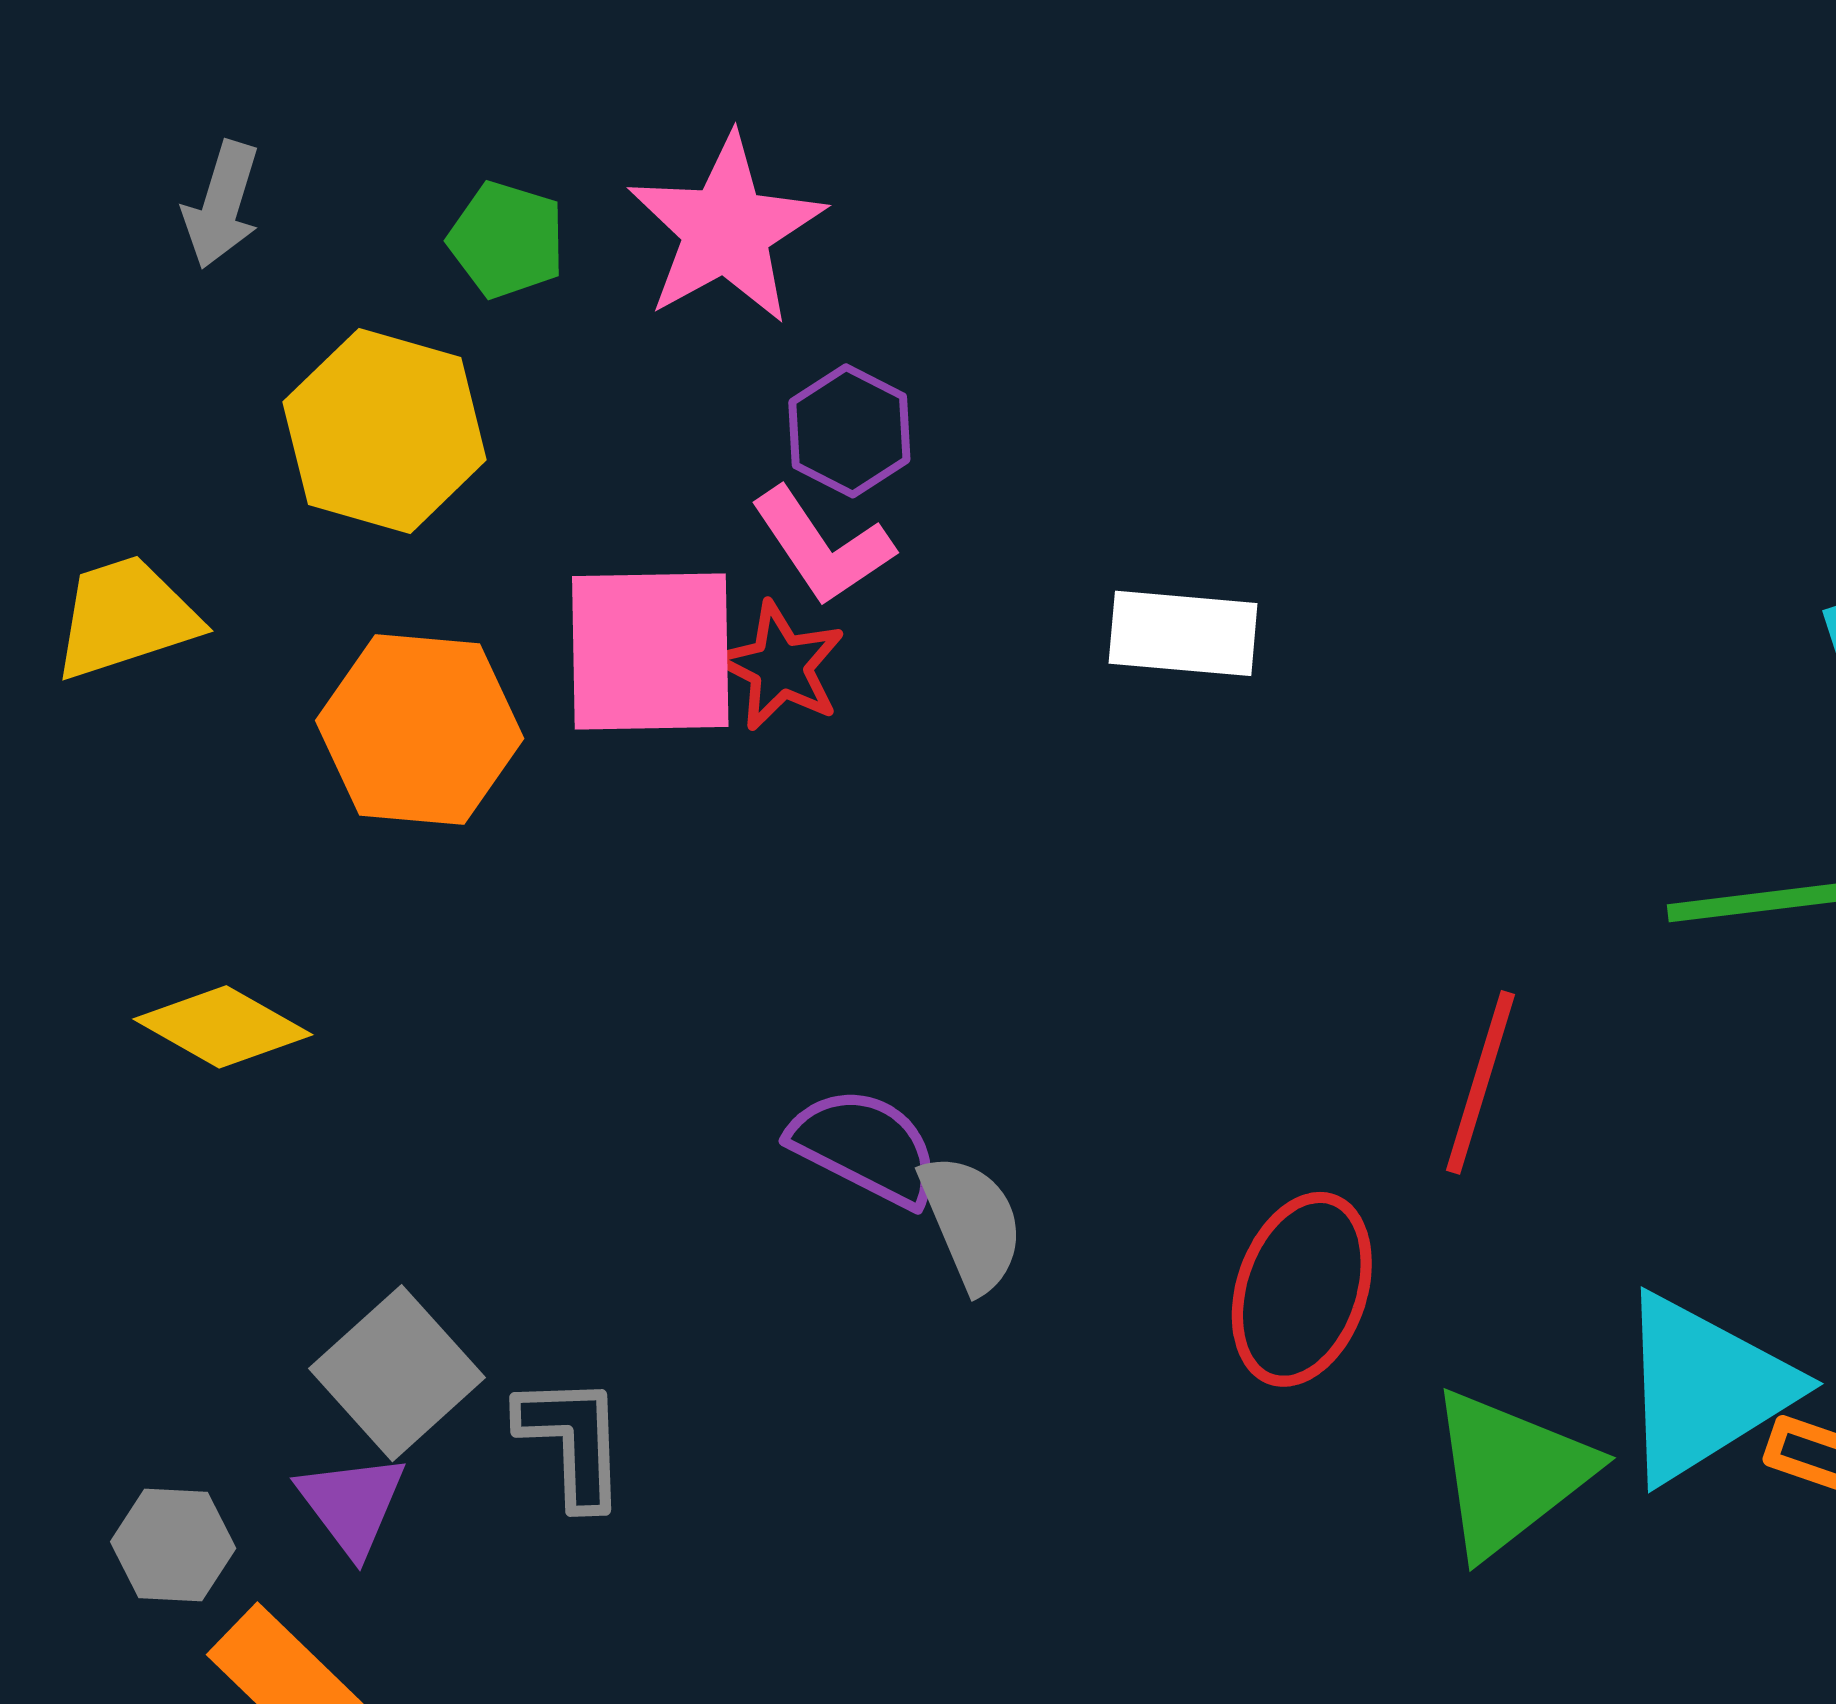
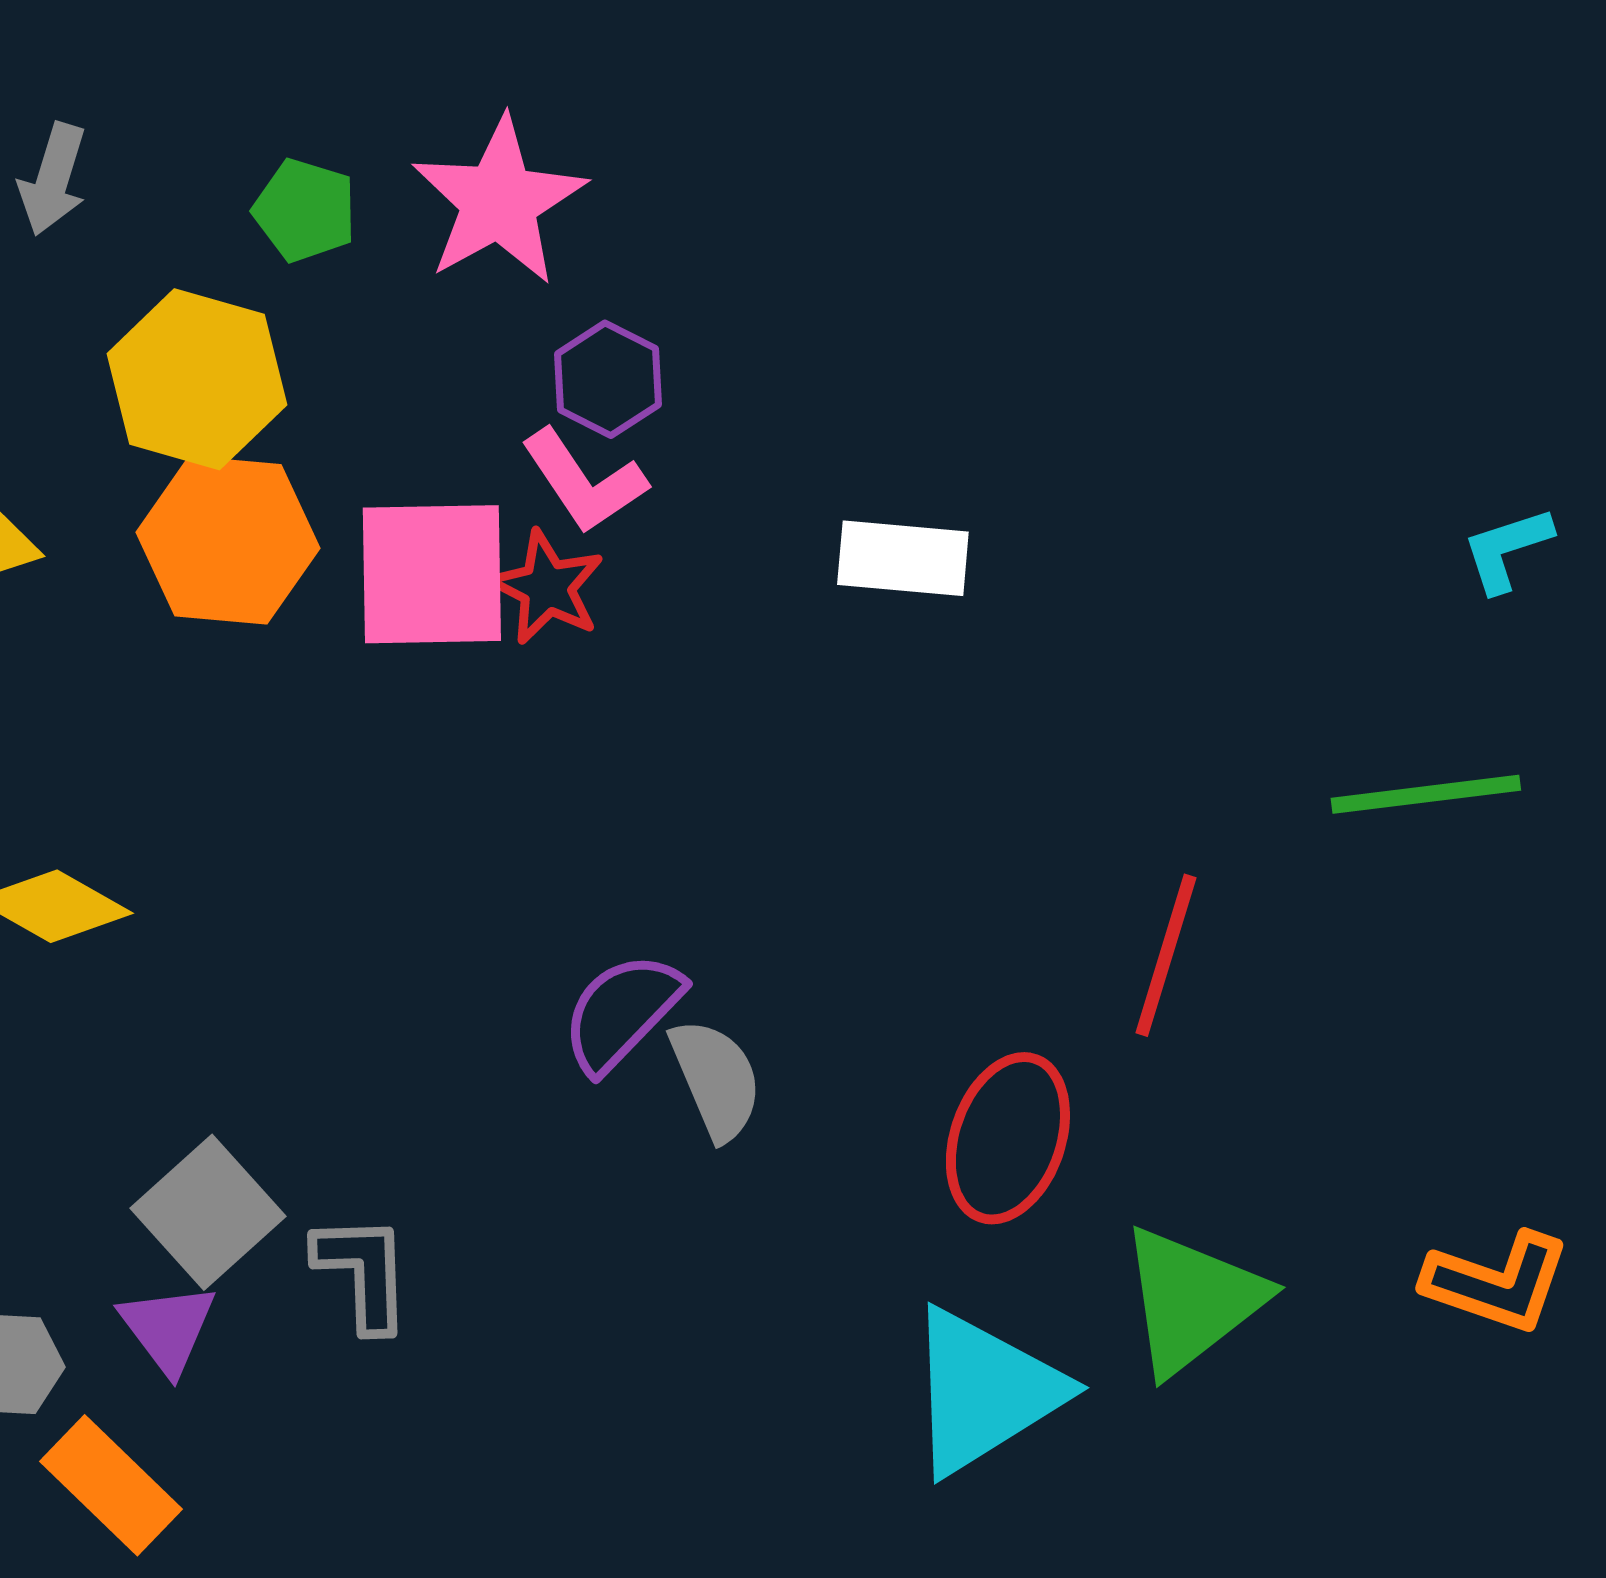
orange hexagon: (420, 729) -> (228, 540), moved
purple semicircle: (865, 1147) -> (622, 1012), turned -73
cyan triangle: (1704, 1388) -> (984, 1391), moved

